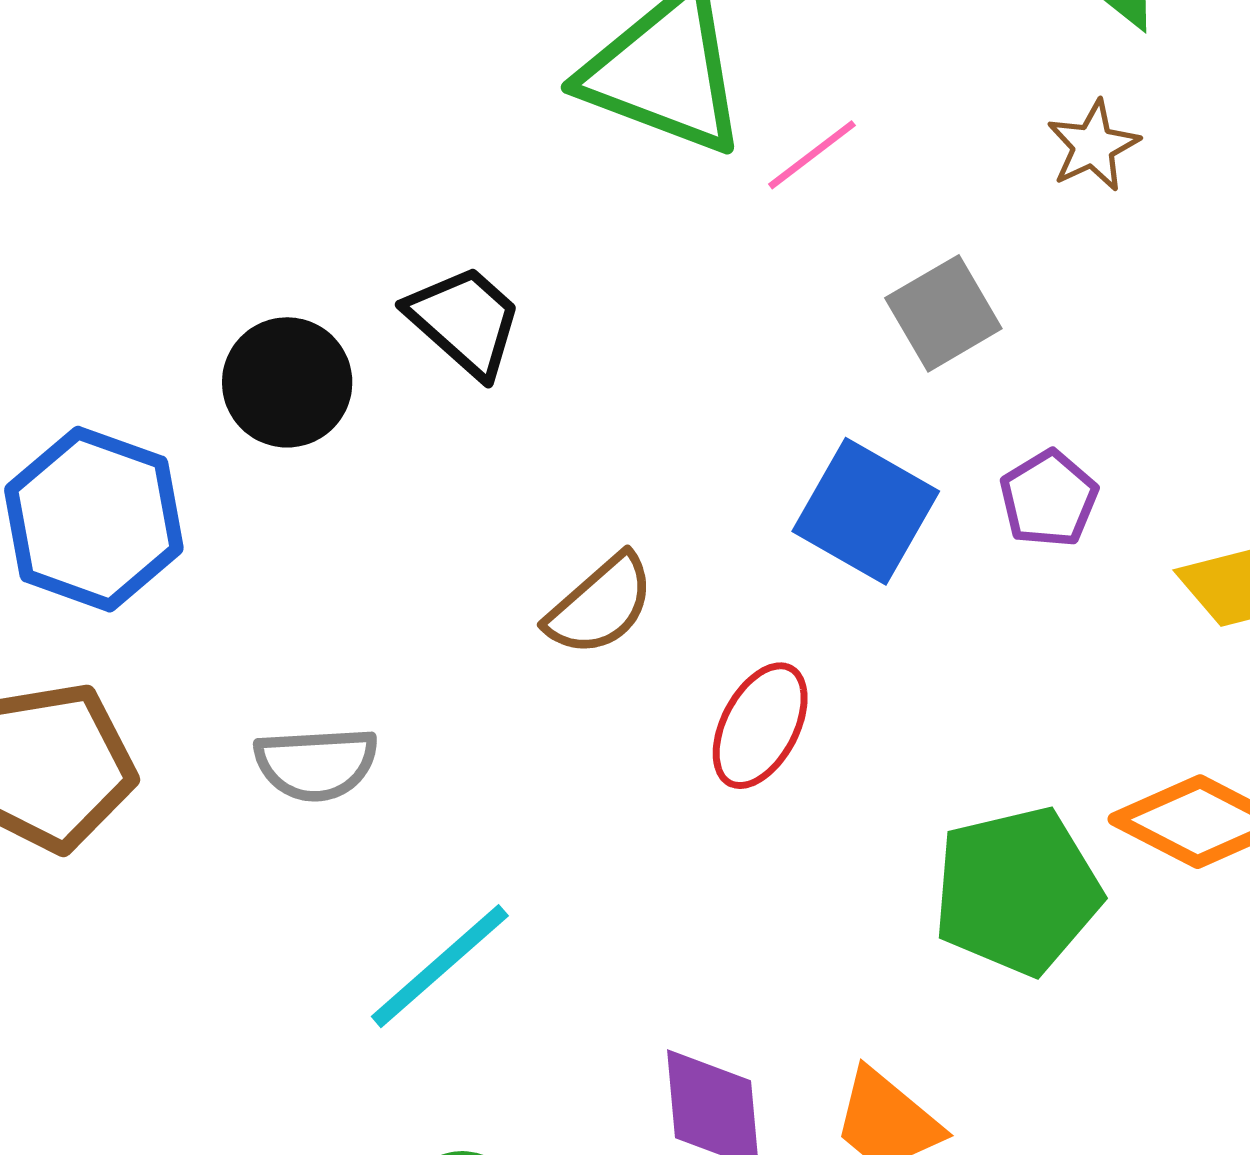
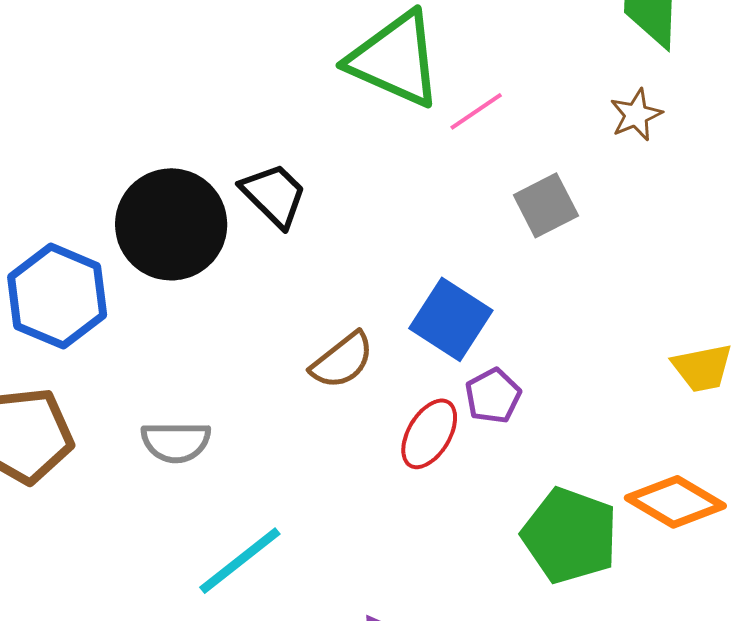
black circle: (287, 382) -> (171, 224), size x1.5
purple pentagon: (1049, 499) -> (493, 396), moved
blue square: (866, 511) -> (451, 319), moved
green pentagon: (1017, 891) -> (570, 536), turned 30

